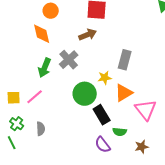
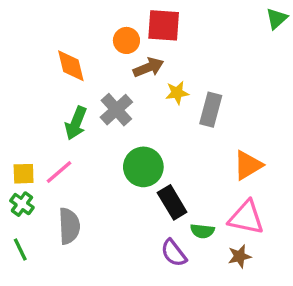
orange circle: (51, 11) -> (126, 40), moved
yellow star: (105, 78) -> (177, 93), moved
orange triangle: (124, 93) -> (248, 165), moved
pink triangle: (146, 110) -> (246, 218), moved, turned -40
green cross: (17, 124) -> (22, 204), moved
gray semicircle: (41, 129) -> (69, 226), size x1.5

